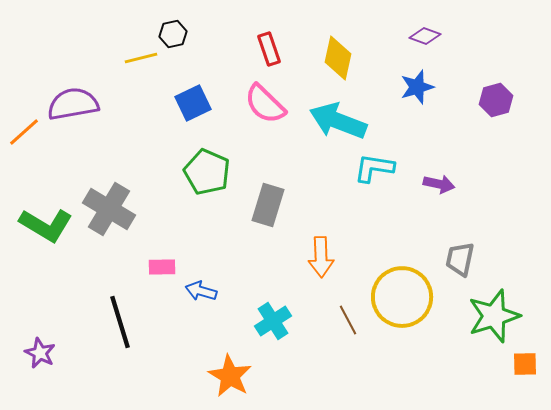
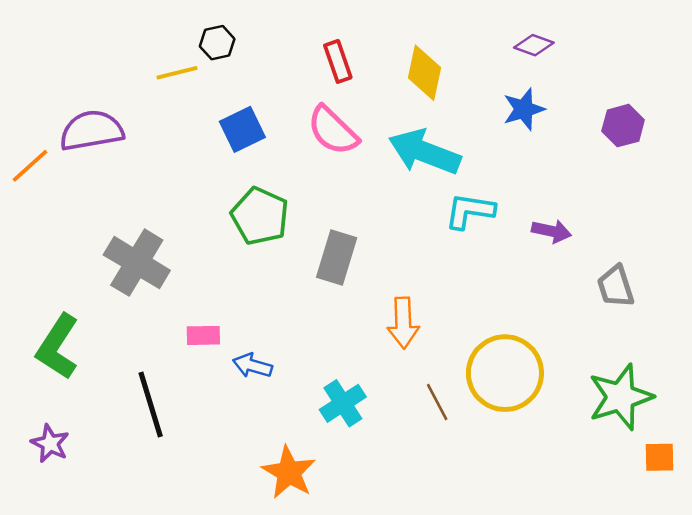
green L-shape: (46, 225) -> (58, 347), moved, turned 92
gray trapezoid: (460, 259) -> (616, 286), moved, turned -30

